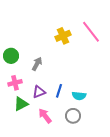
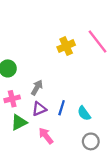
gray arrow: (37, 64) -> (37, 88), moved
cyan semicircle: (79, 96) -> (84, 113), turned 48
gray circle: (73, 116) -> (91, 141), moved

